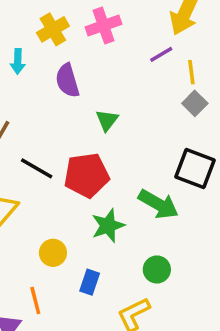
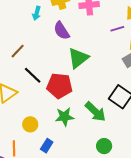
purple semicircle: (67, 81) -> (62, 31), turned -30
green triangle: (107, 120) -> (78, 58), size x1.6
green circle: (157, 269) -> (104, 146), moved

